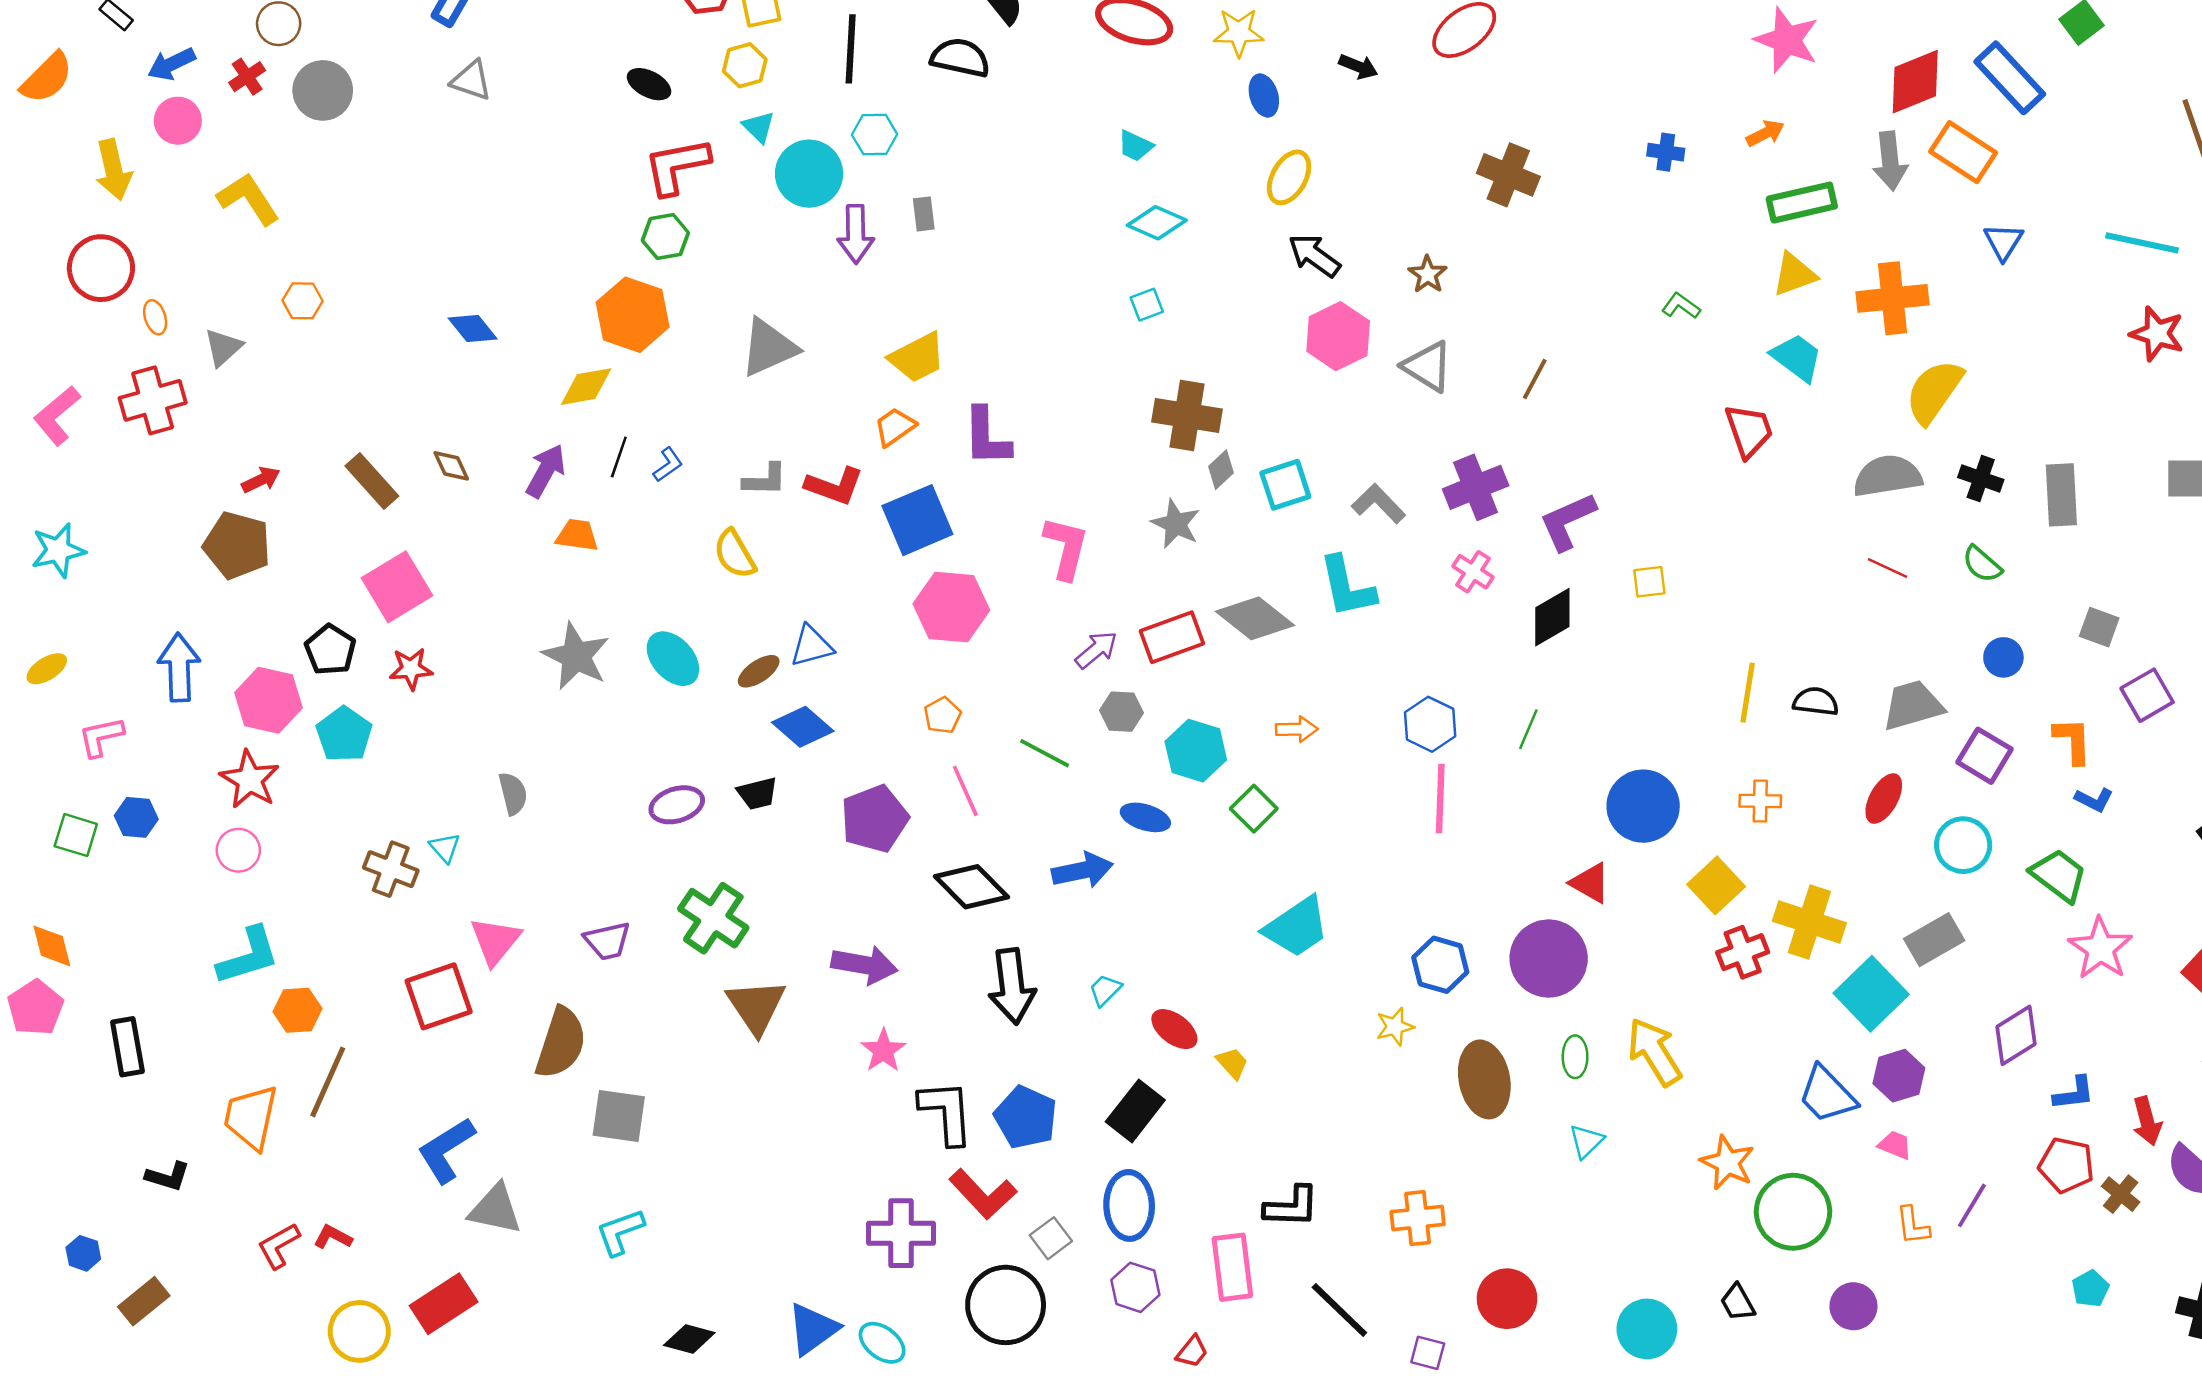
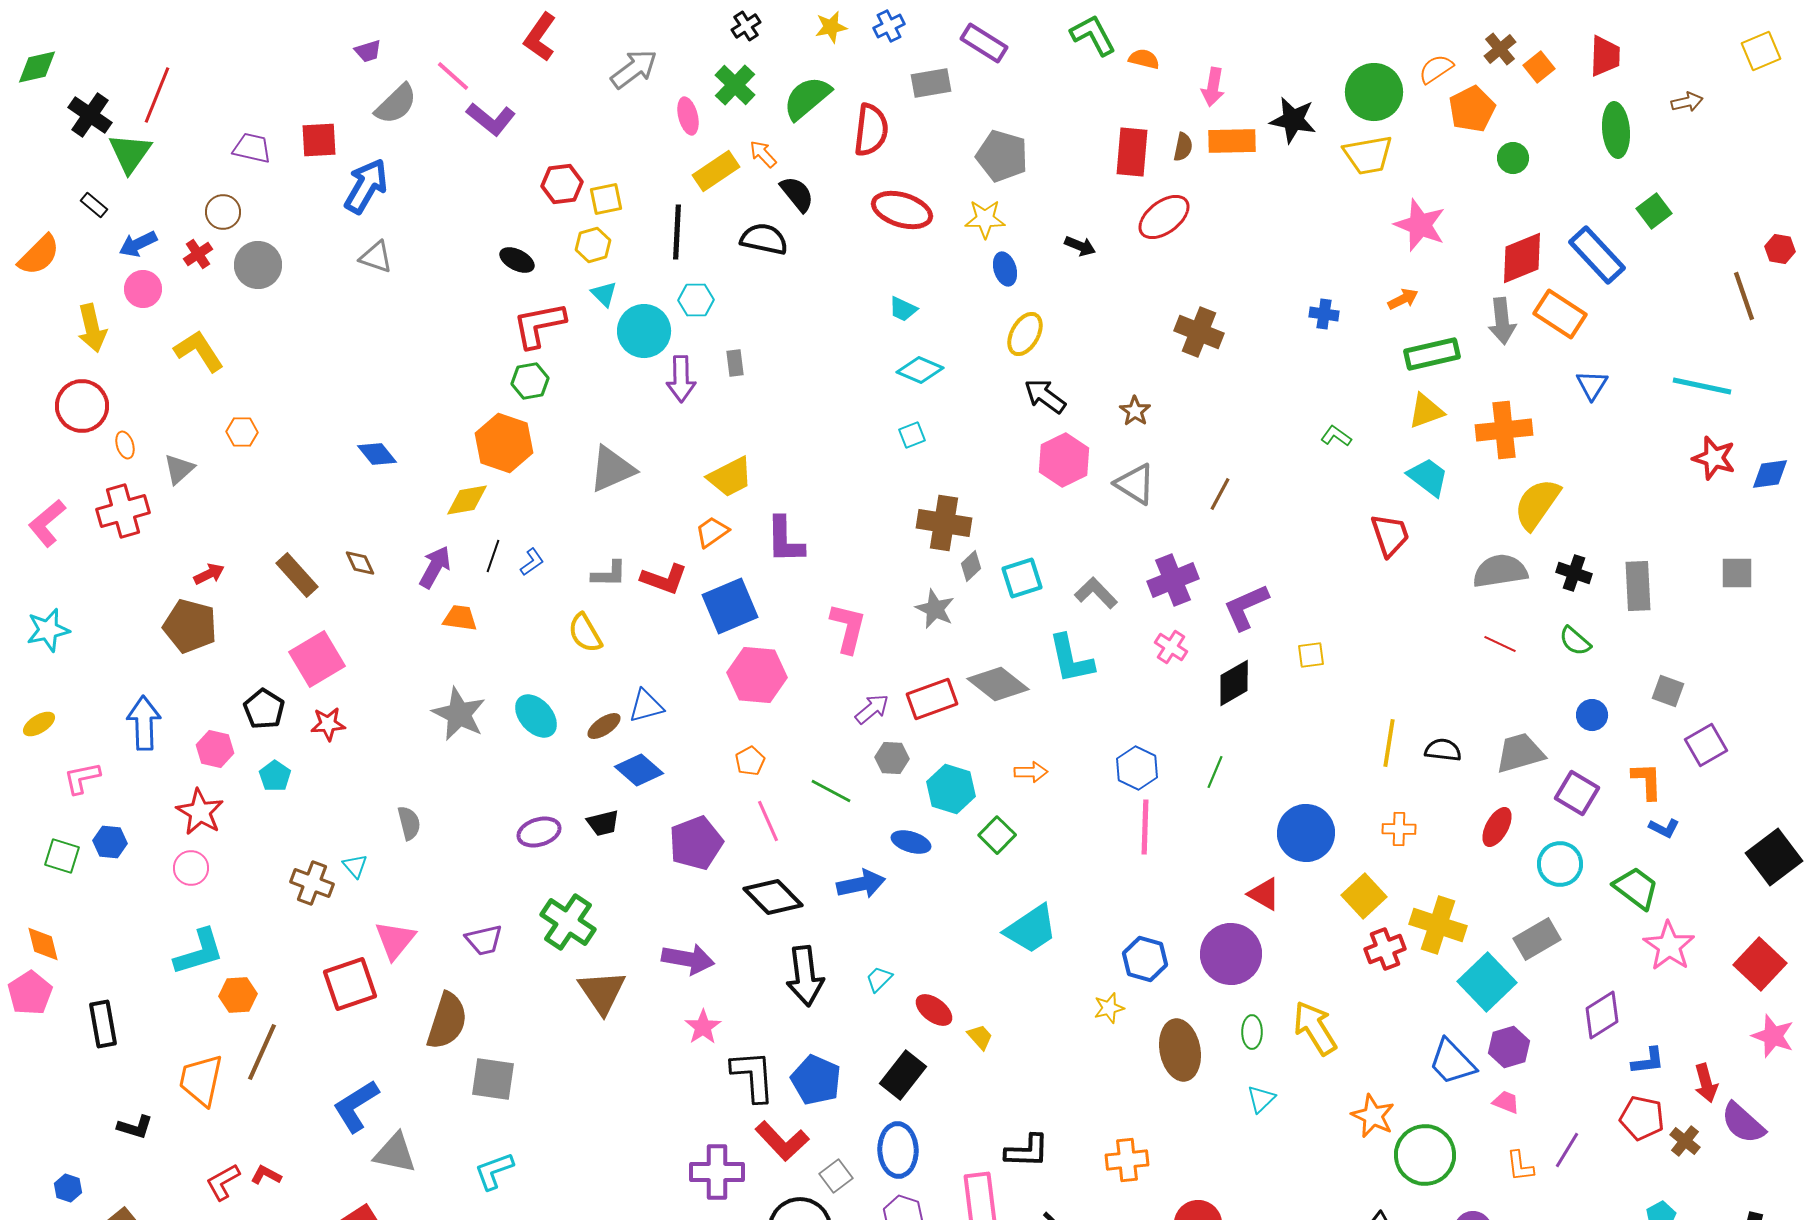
pink hexagon: (269, 700) -> (215, 749), size x0.7
cyan pentagon: (344, 734) -> (275, 776), size x0.7

